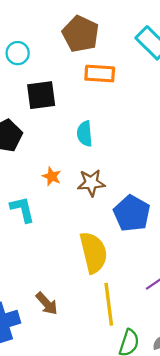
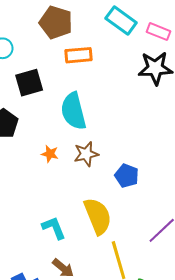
cyan semicircle: (85, 134) -> (73, 111), size x1.6
cyan L-shape: (22, 209) -> (54, 228), moved
blue pentagon: (132, 213) -> (127, 176), size x0.7

